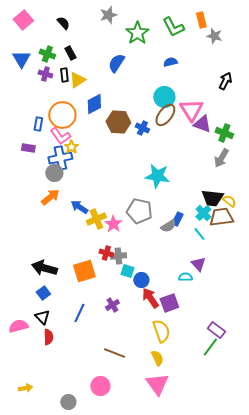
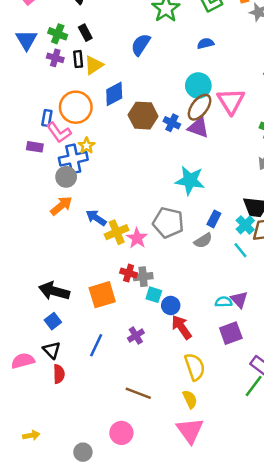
purple triangle: (202, 124) -> (198, 128), moved
pink L-shape: (60, 136) -> (59, 132), moved
blue rectangle: (177, 219) -> (214, 219), moved
purple triangle: (198, 264) -> (239, 299), moved
purple square: (169, 303) -> (231, 333), moved

